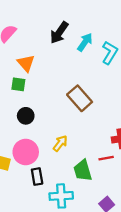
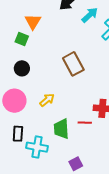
black rectangle: (37, 177) -> (18, 134), moved

